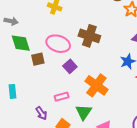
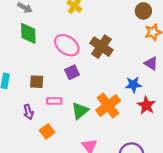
brown square: (38, 59) -> (37, 82), moved
orange cross: (96, 85) -> (108, 106), moved
green triangle: (84, 112) -> (80, 111), moved

